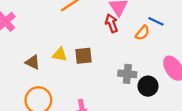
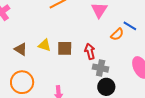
red arrow: (112, 23) -> (90, 51), moved
black circle: (148, 86) -> (106, 87), moved

